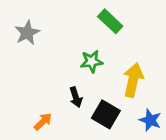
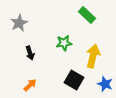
green rectangle: (110, 21) -> (87, 15), moved
black arrow: (76, 97) -> (30, 53), moved

